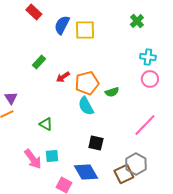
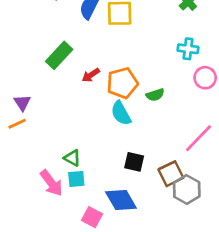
cyan cross: (148, 57) -> (188, 49), moved
green rectangle: (39, 62) -> (59, 55), size x1.5
green triangle: (46, 124) -> (72, 158), moved
brown square: (124, 174) -> (171, 174), moved

